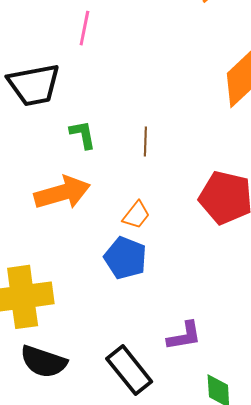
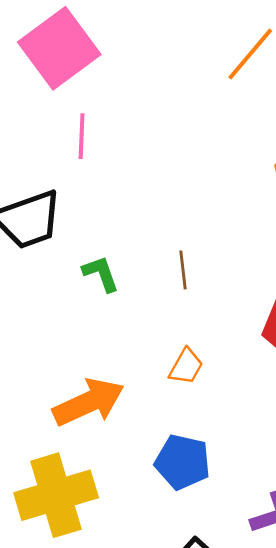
orange arrow: (62, 193) -> (88, 402), moved
blue pentagon: (125, 258) -> (183, 462), moved

